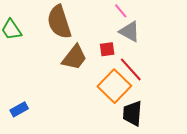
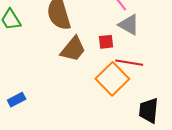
red line: (131, 69) -> (129, 63), turned -40
black trapezoid: (132, 113) -> (149, 110), moved

